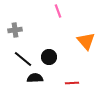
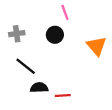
black circle: (49, 57) -> (55, 35), moved
red line: (72, 83) -> (63, 95), moved

